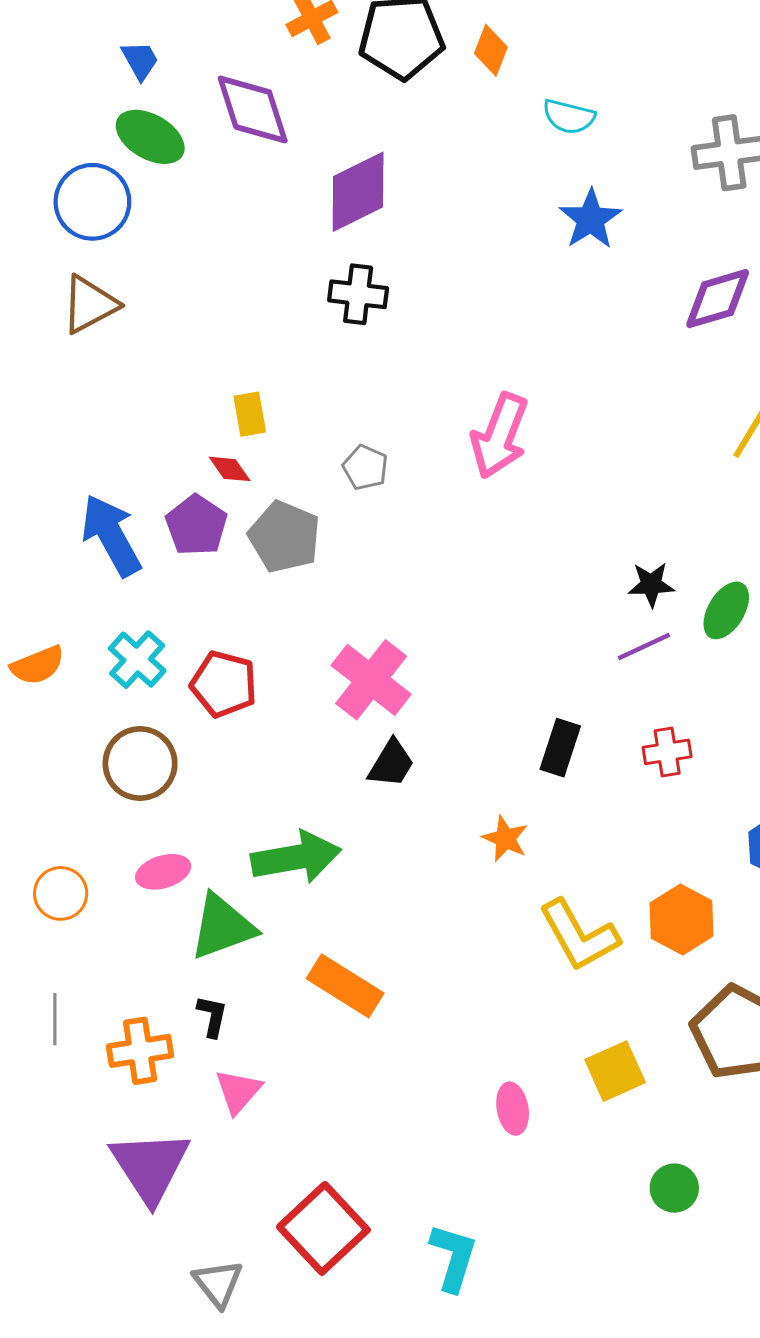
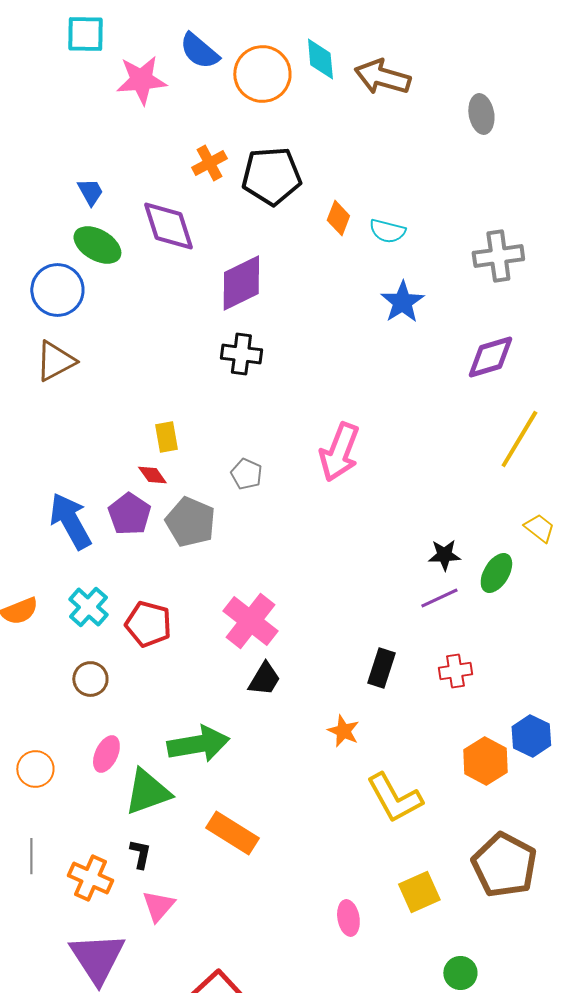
orange diamond: (491, 50) -> (338, 218), moved
brown circle: (140, 764) -> (90, 679), size x0.7
pink ellipse: (163, 872) -> (106, 754), turned -48
orange hexagon: (682, 919) -> (485, 761), moved
orange cross: (140, 1051) -> (90, 878), turned 33

